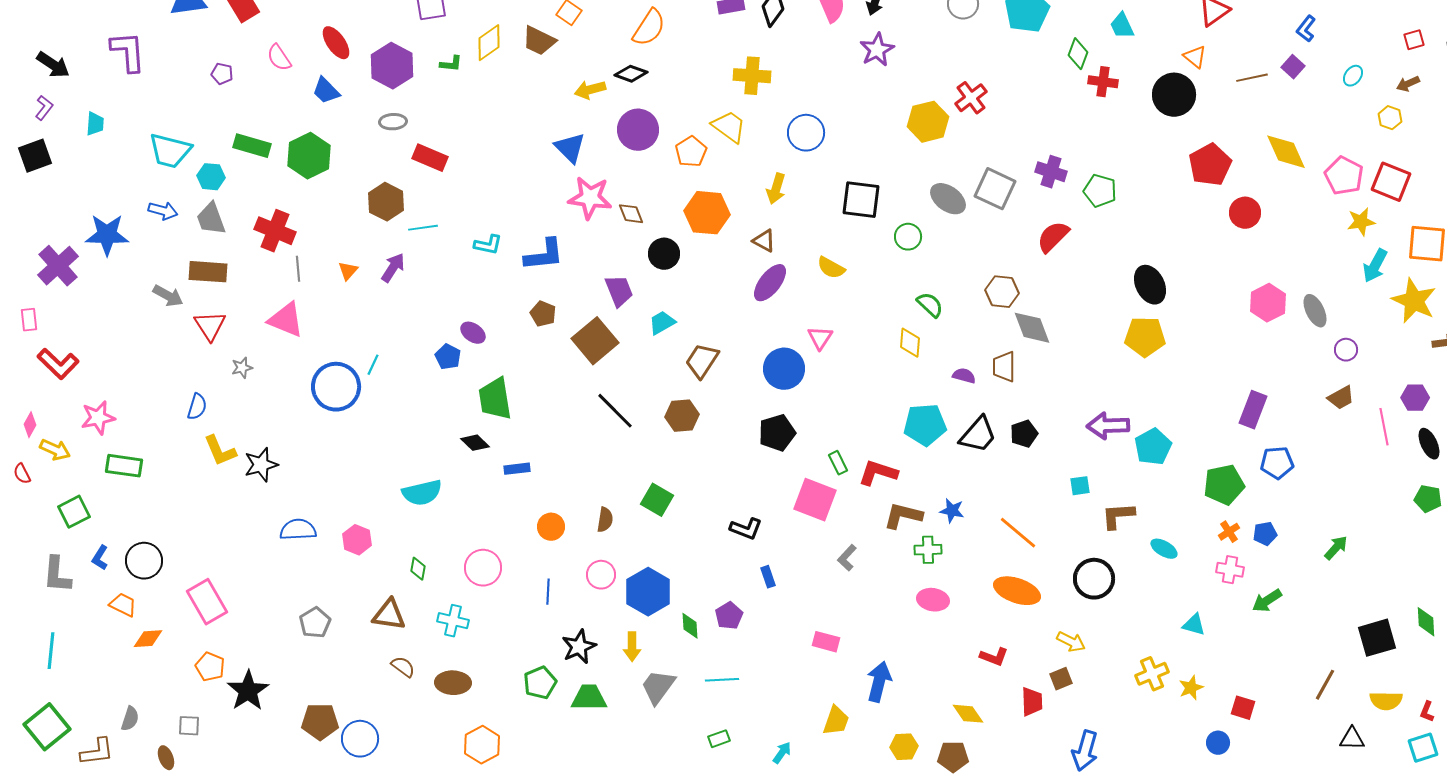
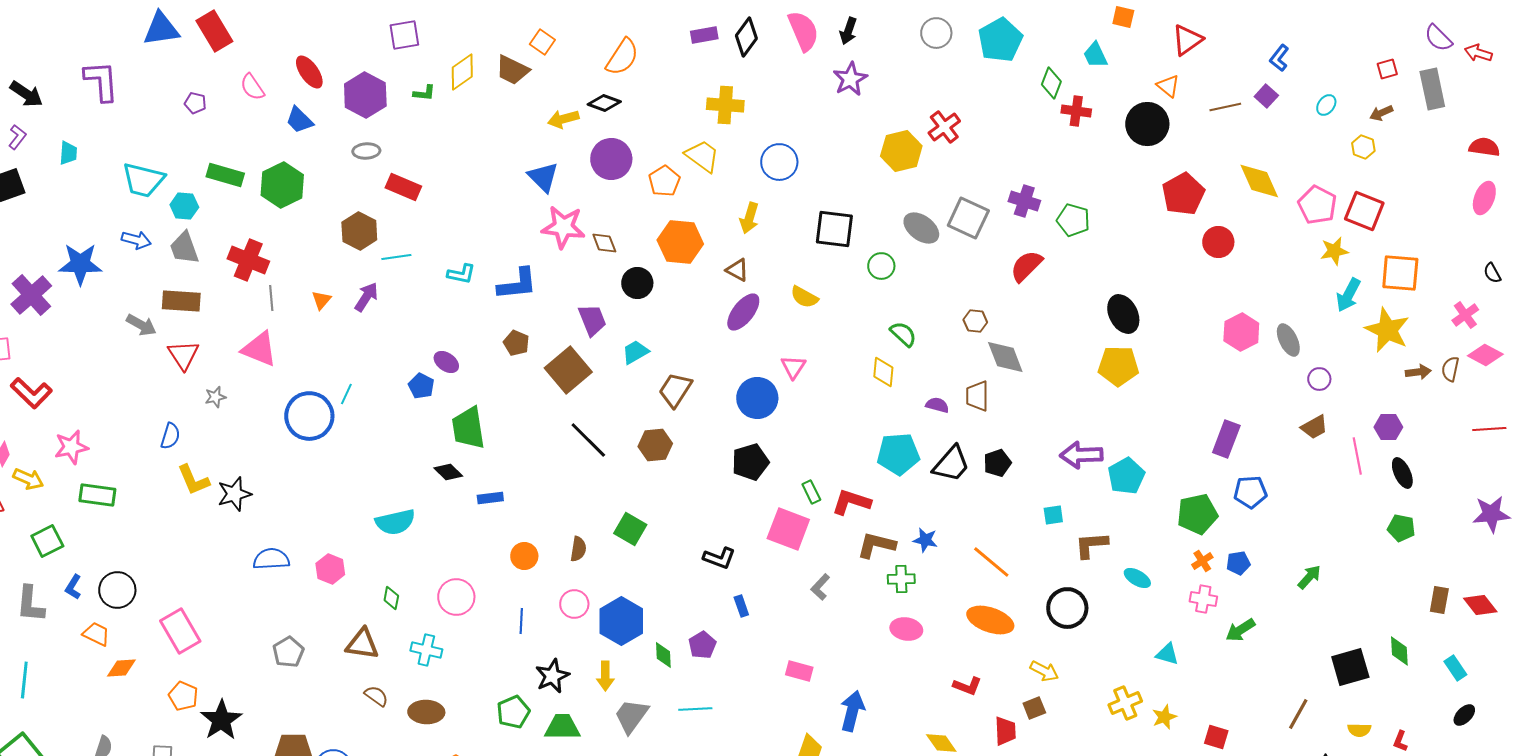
brown hexagon: (1002, 292) -> (975, 321), size x0.7
yellow semicircle: (1386, 701) -> (1359, 730), size x0.7

